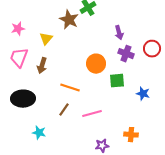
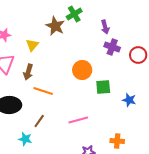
purple arrow: (119, 33) -> (105, 27), moved
purple cross: (126, 54) -> (112, 47), moved
orange line: (70, 88) -> (43, 91), moved
brown line: (64, 110) -> (39, 121), moved

